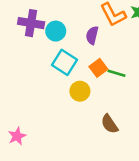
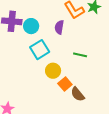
cyan square: (65, 62) -> (40, 50), turned 30
orange square: (98, 68) -> (65, 84), moved

